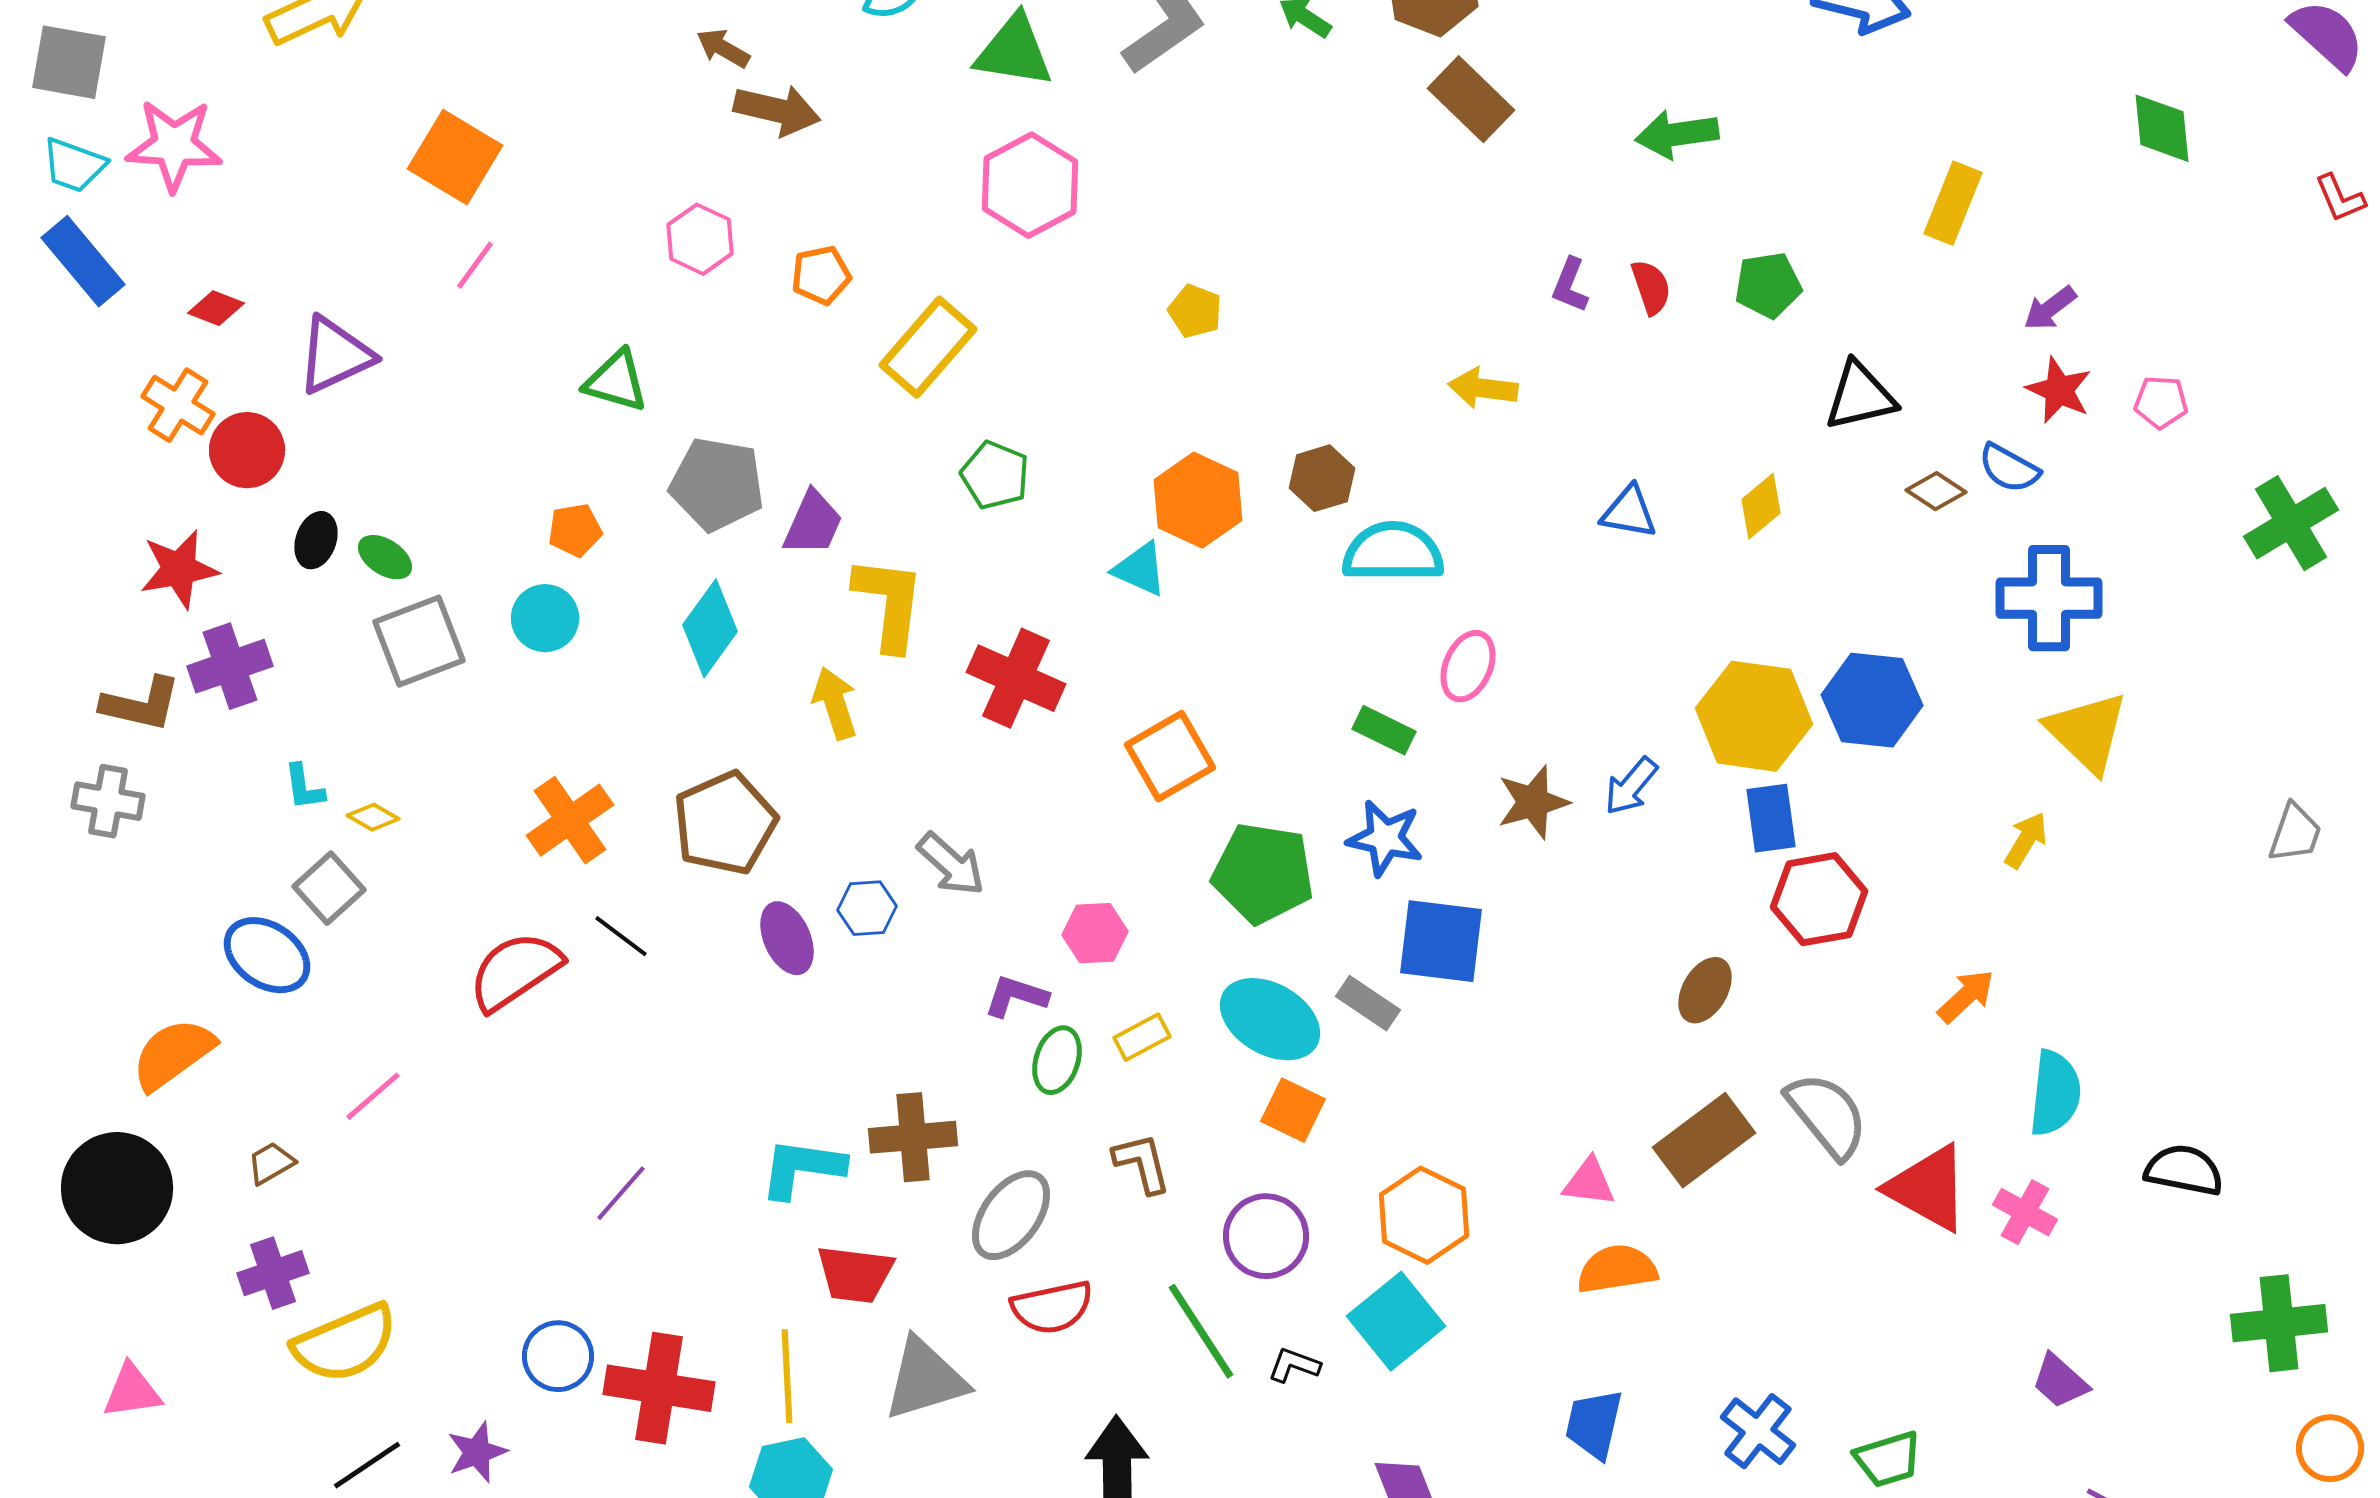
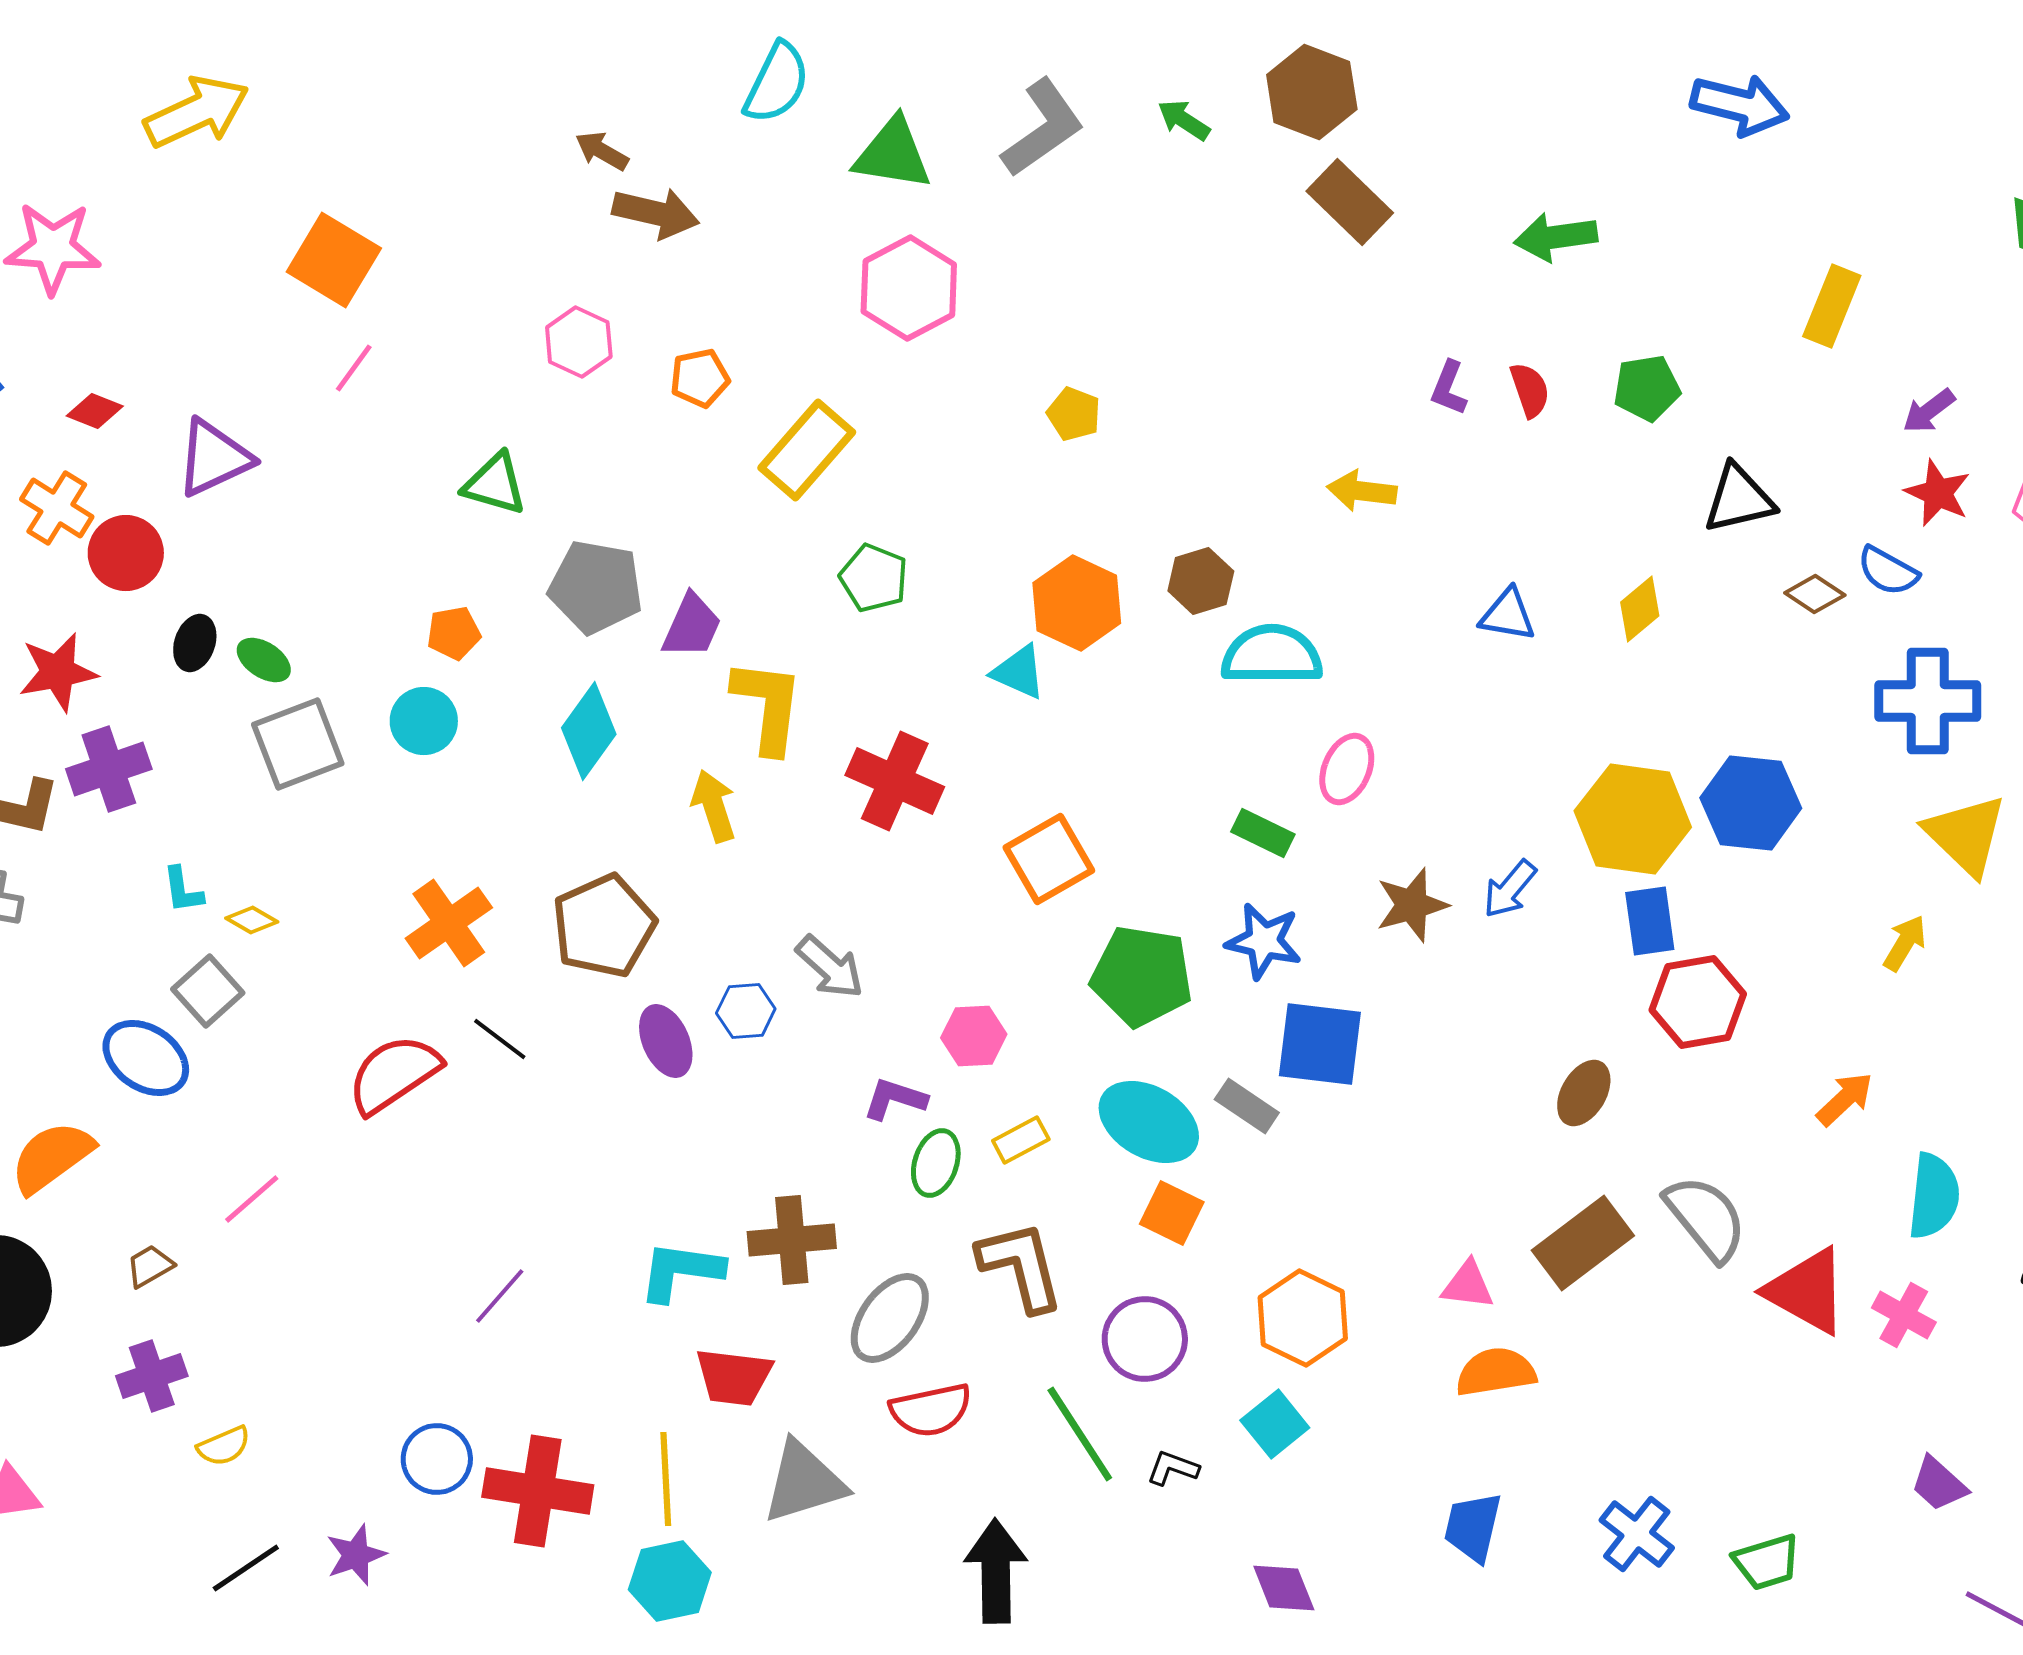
brown L-shape: (1142, 1163) -> (1021, 1266), size x1.5
cyan square: (1396, 1321) -> (1275, 1424), size x0.7
yellow semicircle: (345, 1343) -> (224, 1446), size x0.5

